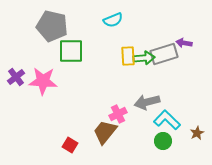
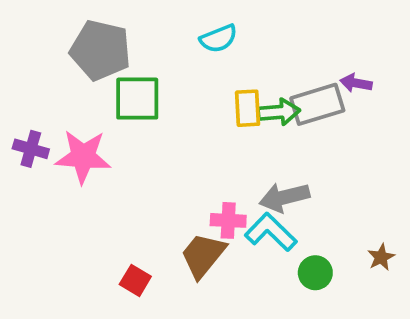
purple cross: (16, 77) -> (31, 149), turned -36
pink cross: (118, 114) -> (228, 220), turned 30
cyan L-shape: (167, 120) -> (271, 232), moved

